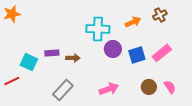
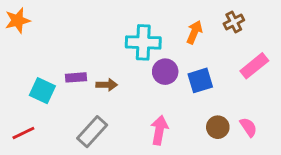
orange arrow: (133, 22) -> (194, 32), turned -42
pink rectangle: (162, 53) -> (254, 66), moved
red line: (12, 81) -> (23, 133), moved
pink arrow: (109, 89) -> (159, 130), turned -60

